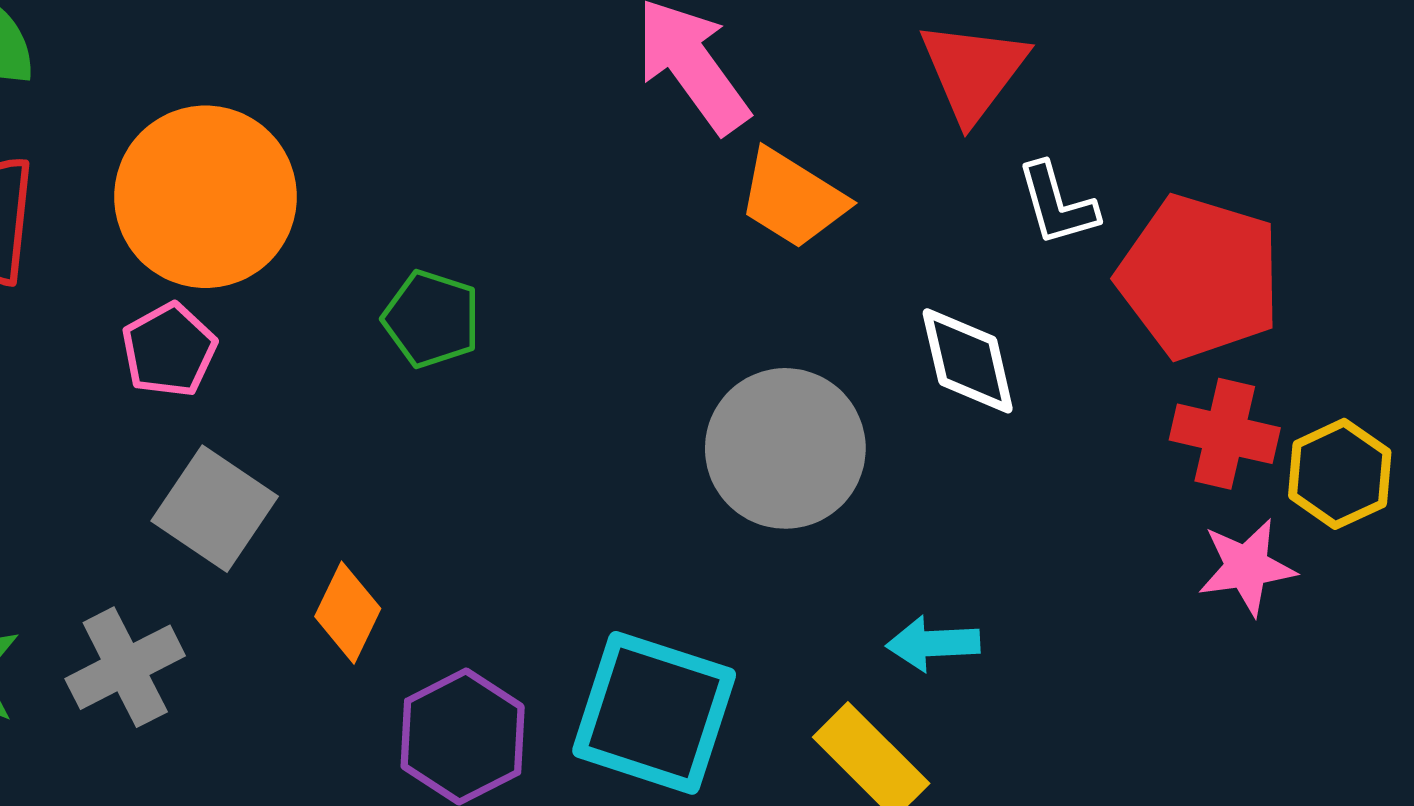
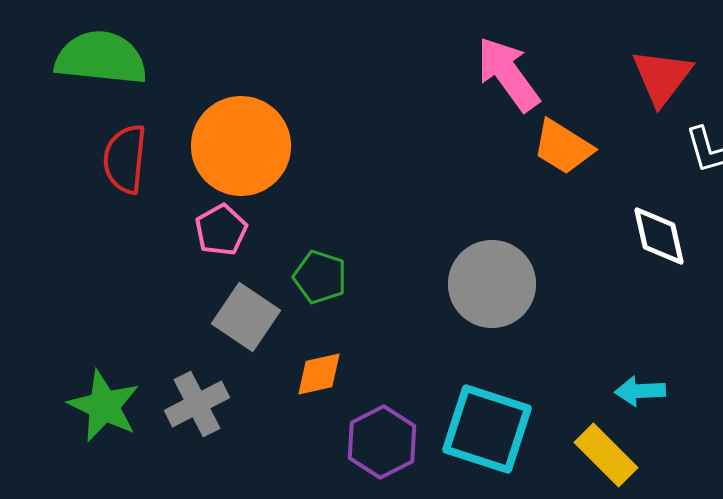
green pentagon: (432, 319) -> (320, 277), moved
gray circle: (785, 448) -> (492, 284), moved
orange diamond: (348, 613) -> (319, 374), turned 52

